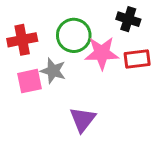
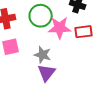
gray star: (53, 71) -> (43, 55), moved

